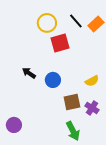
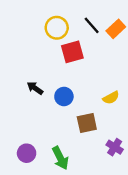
purple cross: (92, 108) -> (115, 147), moved
purple circle: (14, 125) -> (27, 153), moved
green arrow: (73, 131) -> (60, 158), moved

